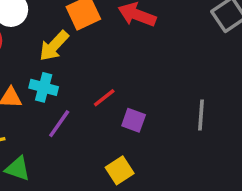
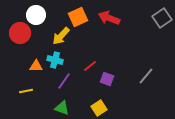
gray line: (201, 115) -> (146, 76), turned 36
green triangle: (18, 169) -> (62, 108), moved

